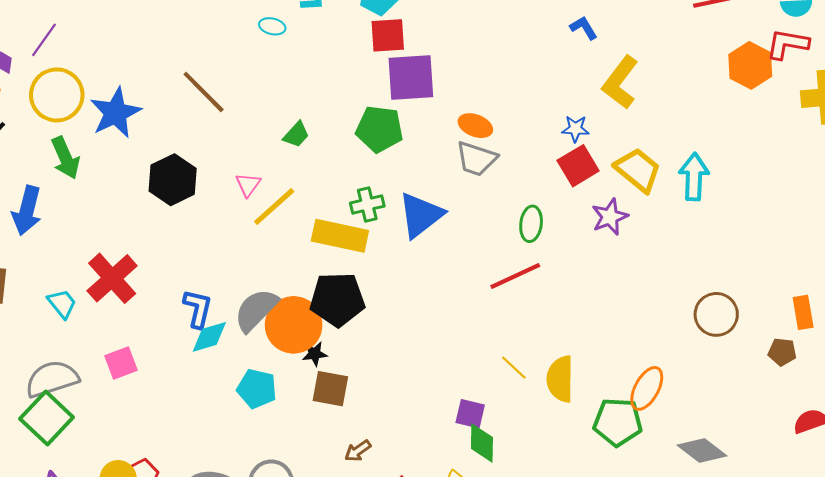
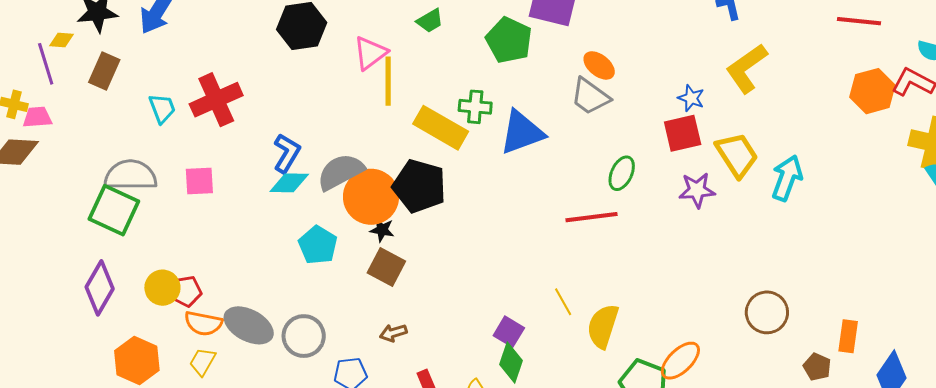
pink triangle: (248, 185) -> (370, 53), size x1.4
yellow line: (274, 207) -> (388, 81), turned -66
green square: (47, 418) -> (114, 210), turned -36

